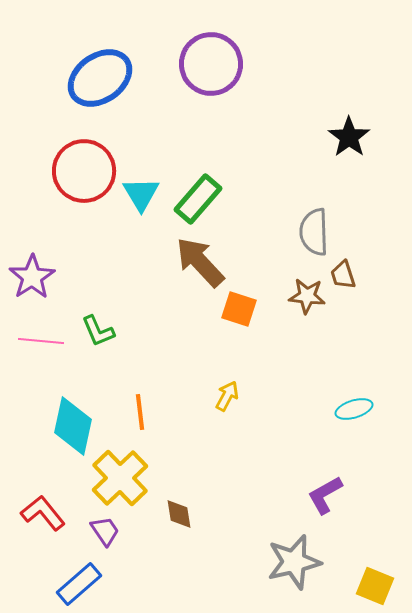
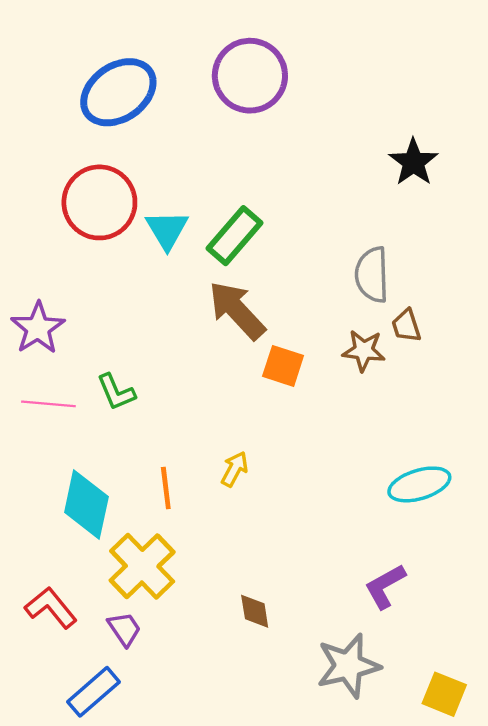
yellow arrow: (227, 396) -> (235, 469), moved
cyan ellipse: (354, 409) -> (419, 484), size x1.4
brown diamond: (179, 514) -> (255, 611), moved

